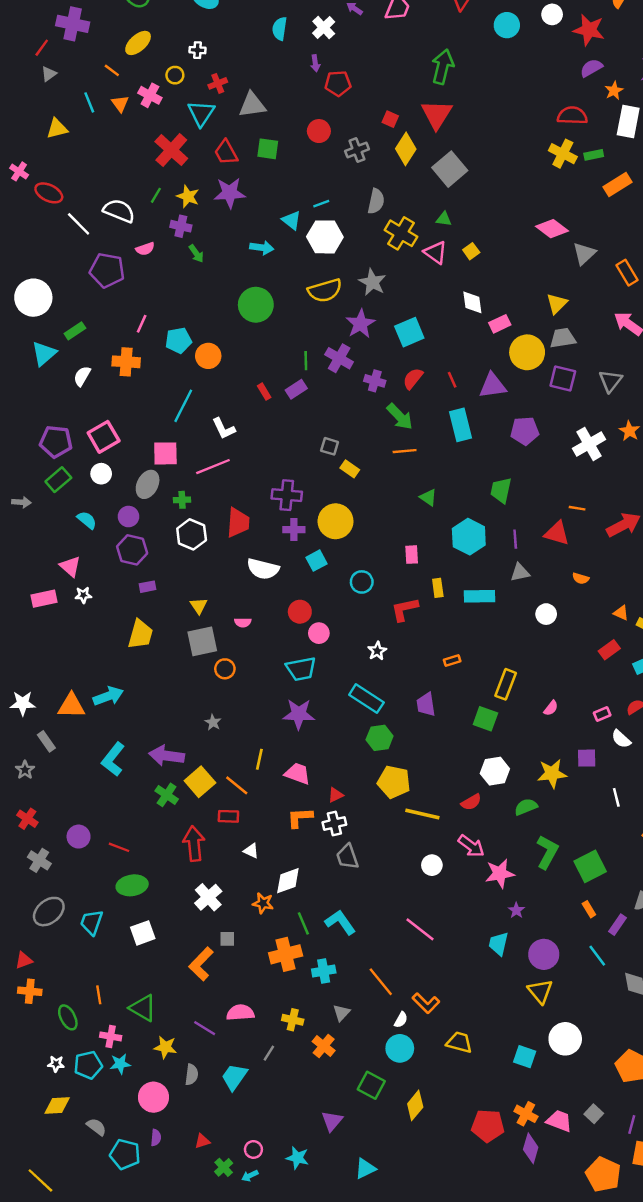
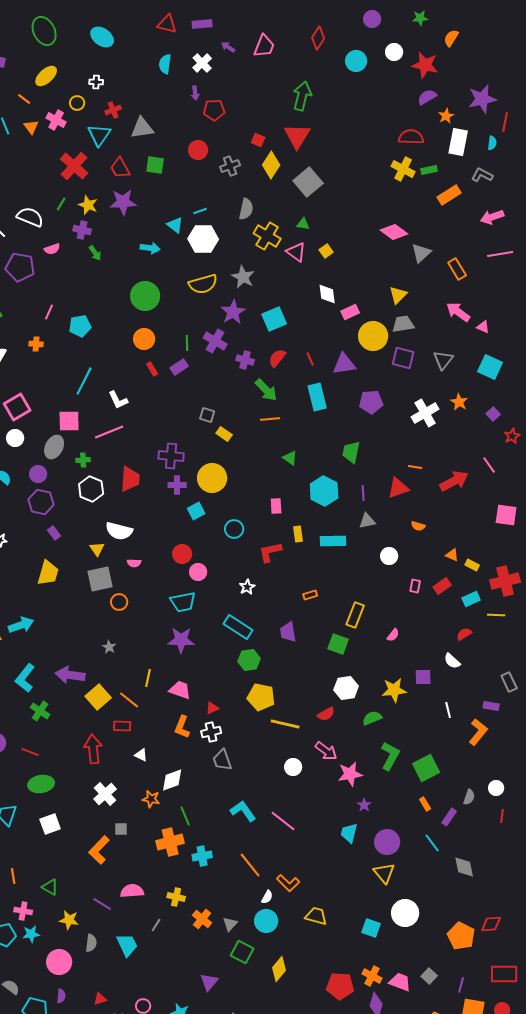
orange circle: (208, 356) -> (144, 339), moved
orange cross: (126, 362) -> (36, 344), size x0.6
red triangle: (557, 533) -> (398, 488), turned -35
white semicircle: (263, 569) -> (119, 531), moved
purple rectangle: (148, 587) -> (54, 533), turned 64
pink rectangle: (602, 714) -> (415, 586), moved, turned -56
green cross: (167, 795) -> (40, 711), moved
orange L-shape: (300, 818) -> (182, 727), turned -65
cyan L-shape: (340, 922) -> (243, 811), moved
green triangle: (143, 1008) -> (50, 887), size x0.7
gray triangle: (341, 1013) -> (230, 924), moved
cyan trapezoid: (234, 1077) -> (127, 945), turned 120

